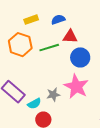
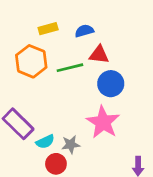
gray star: (53, 95) -> (71, 145), moved

